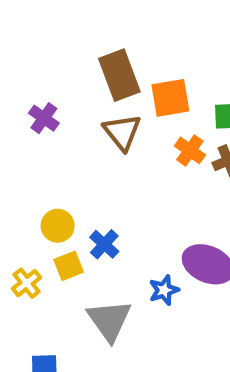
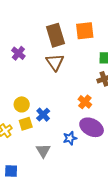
orange square: (170, 98) -> (85, 31), moved
orange cross: (190, 150) -> (85, 102), moved
gray triangle: (109, 320) -> (43, 151), size x0.7

